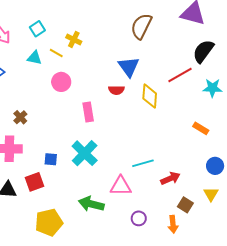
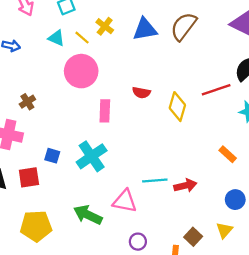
blue triangle: (129, 67) -> (145, 29), moved, turned 45
pink circle: (61, 82) -> (81, 71), size x1.5
red arrow: (170, 178) -> (185, 186), moved

